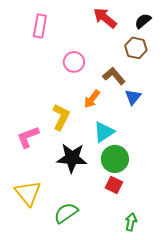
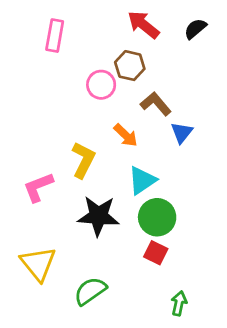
brown hexagon: (136, 48) -> (130, 66), moved
orange arrow: (92, 99) -> (126, 135), turned -84

